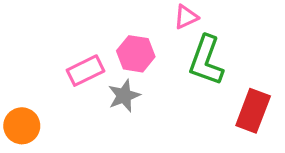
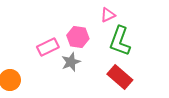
red rectangle: (253, 111) -> (120, 77), moved, turned -70

